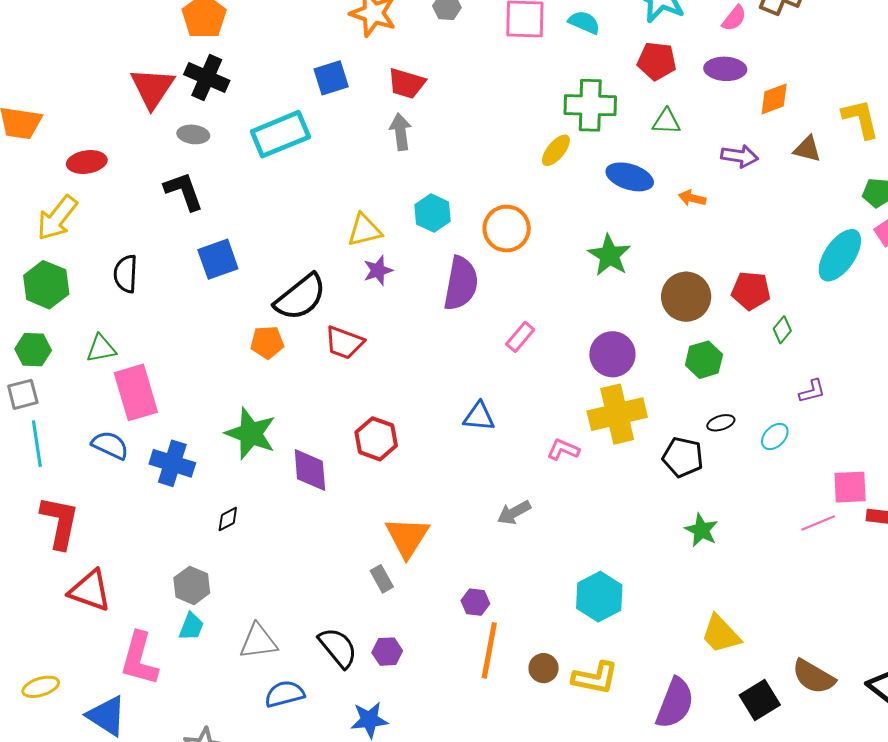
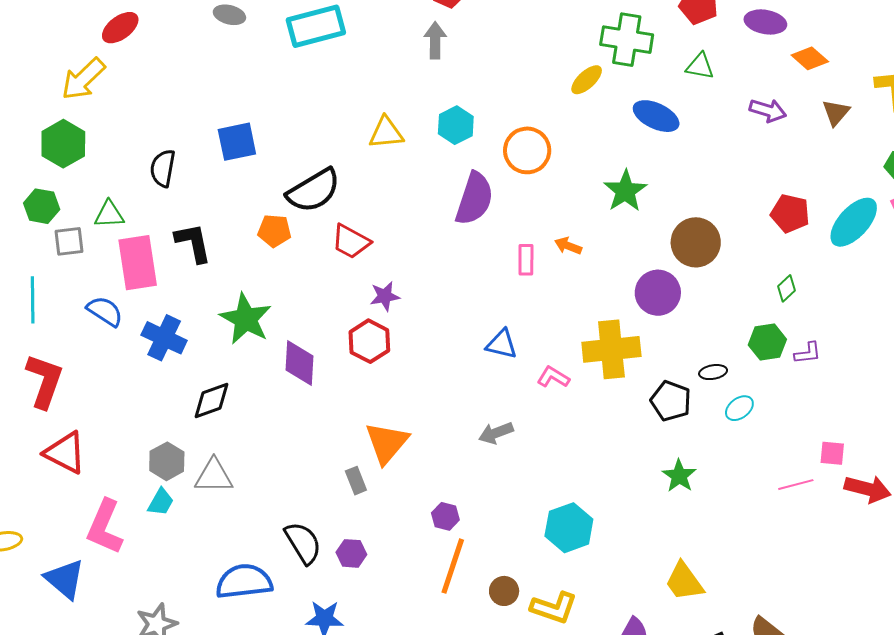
orange diamond: (774, 99) -> (810, 58), turned 54
brown triangle: (807, 149) -> (836, 113), turned 48
red ellipse: (87, 162) -> (120, 28), turned -36
black L-shape: (184, 191) -> (193, 243), moved
orange arrow: (692, 198) -> (568, 246), moved
purple star: (378, 270) -> (385, 296), moved
black semicircle: (126, 274) -> (163, 168), moved
red pentagon: (751, 291) -> (790, 213), moved
pink rectangle: (520, 337) -> (526, 260), turned -48
purple circle: (612, 354) -> (658, 293), moved
green hexagon: (704, 360) -> (767, 342), moved
gray square: (23, 394) -> (69, 241), moved
blue triangle: (479, 417) -> (502, 344), moved
cyan ellipse: (775, 437) -> (739, 408), moved
pink square: (850, 487) -> (832, 453), size x0.7
black diamond: (228, 519) -> (211, 401), size x1.6
gray triangle: (258, 641) -> (214, 476), moved
blue semicircle: (285, 694) -> (244, 581), size x1.4

